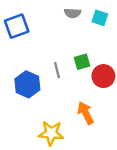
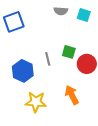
green square: (82, 62) -> (69, 52), turned 32
yellow star: (51, 133) -> (36, 102), moved

